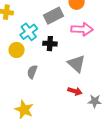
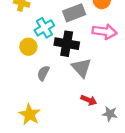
black cross: (50, 44) -> (67, 44), size x1.5
gray triangle: (76, 64) -> (81, 68), moved

